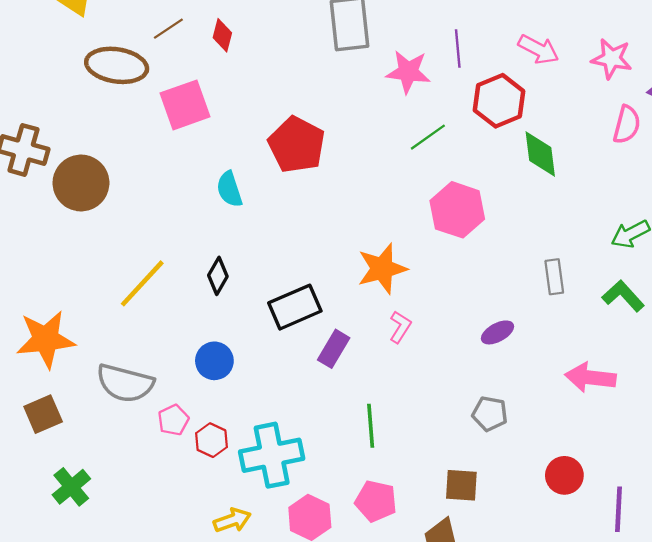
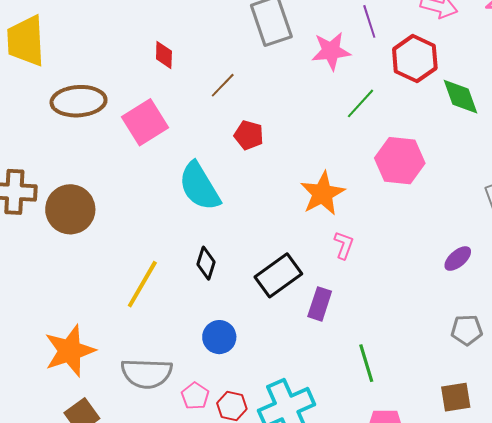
brown line: (168, 29) -> (223, 85), moved
red pentagon: (297, 145) -> (249, 135), size x0.6
cyan semicircle: (229, 189) -> (199, 186), size x1.6
orange star: (382, 269) -> (323, 194), moved
pink L-shape: (400, 327) -> (344, 245), moved

